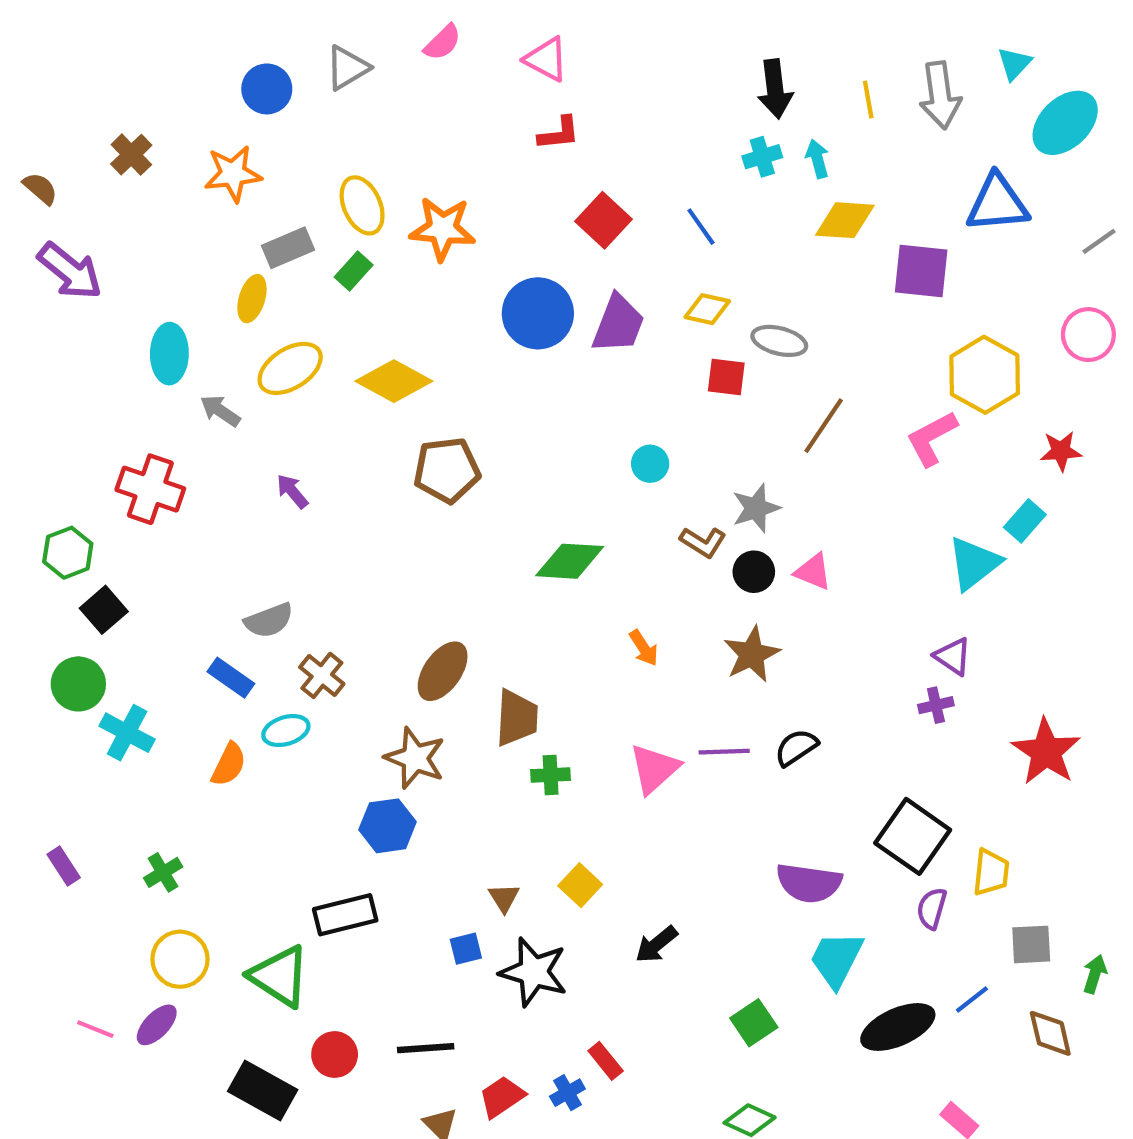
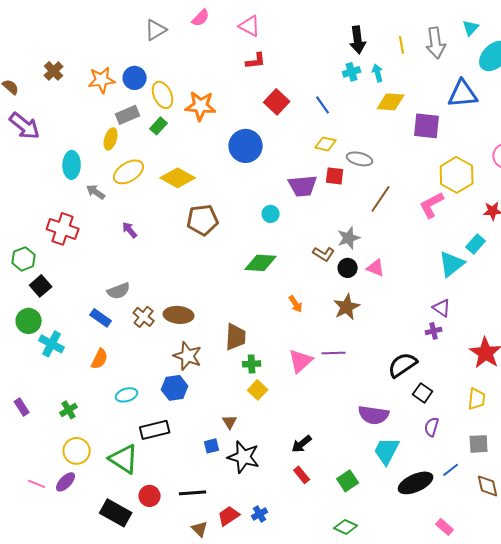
blue circle: (267, 89) -> (135, 78), moved
purple trapezoid: (618, 324) -> (303, 186), moved, turned 64
cyan circle: (650, 464) -> (271, 214), moved
brown ellipse: (443, 671) -> (179, 315), moved, turned 60
cyan ellipse: (286, 731) -> (127, 395), moved
black semicircle: (796, 747) -> (403, 365), moved, size x1.4
black square: (913, 836) -> (423, 393), size x0.6
yellow trapezoid: (991, 872) -> (477, 399), moved
yellow square: (580, 885) -> (258, 390), moved
red rectangle: (606, 1061) -> (302, 475), moved

